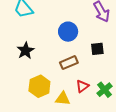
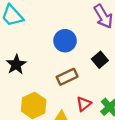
black square: (97, 49) -> (100, 60), turned -32

